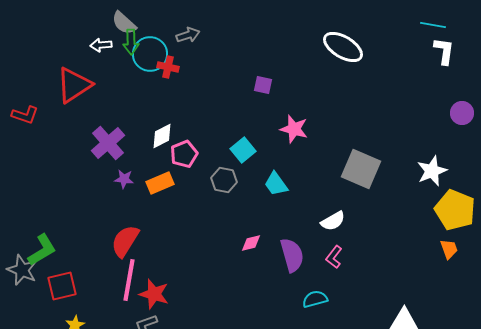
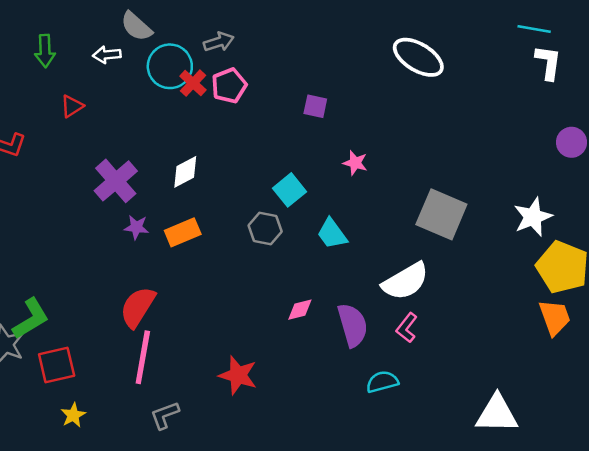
green arrow: (131, 42) -> (45, 51), moved
red cross: (168, 67) -> (193, 83), turned 30
red triangle: (74, 85) -> (72, 106), size x0.5
pink star: (294, 129) -> (355, 163), size x0.7
pink pentagon: (184, 154) -> (229, 86), moved
white semicircle: (333, 221) -> (405, 281), size x1.5
orange trapezoid: (449, 249) -> (555, 317), size x1.4
red star: (154, 294) -> (238, 375), moved

